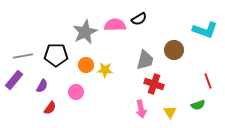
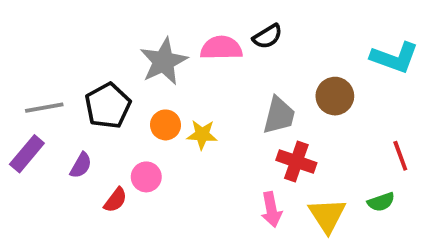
black pentagon: (56, 55) -> (108, 106), turned -30
red semicircle: (50, 108) -> (115, 200), moved
yellow triangle: (170, 112) -> (327, 215), size x1.5

